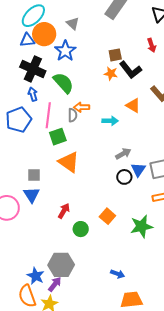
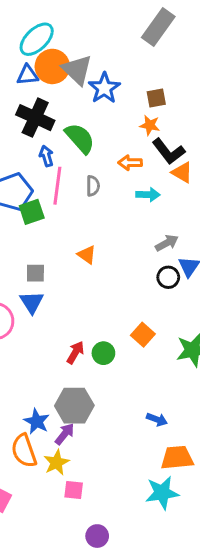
gray triangle: (73, 24) -> (77, 70), moved, size x1.6
blue star: (65, 51) -> (104, 88), moved
black L-shape: (130, 70) -> (169, 151), moved
blue arrow: (33, 94) -> (46, 156), moved
orange arrow: (82, 107) -> (130, 163), moved
green square: (58, 137) -> (32, 212), moved
orange triangle: (69, 162) -> (87, 255), size x0.6
red arrow: (64, 211) -> (75, 352), moved

